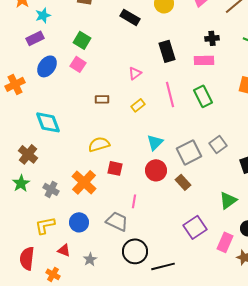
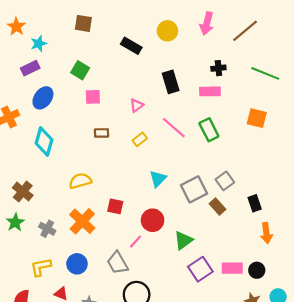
pink square: (78, 64) -> (93, 97), moved, turned -35
pink line: (170, 94) -> (174, 128), turned -35
cyan diamond: (48, 122) -> (44, 141), moved, turned 36
yellow semicircle: (99, 144) -> (80, 181), moved
red circle: (156, 170) -> (153, 220), moved
brown rectangle: (183, 182) -> (217, 206), moved
green triangle: (228, 200) -> (183, 240), moved
pink line: (134, 201) -> (135, 242), turned 32
gray trapezoid: (117, 221) -> (117, 263), turned -145
pink rectangle: (225, 242) -> (232, 268), moved, turned 66

